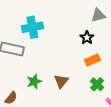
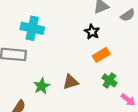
cyan cross: (32, 27) -> (32, 28), turned 30
brown triangle: (61, 81) -> (71, 82), turned 42

